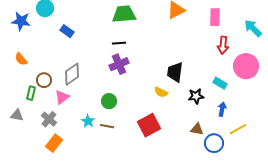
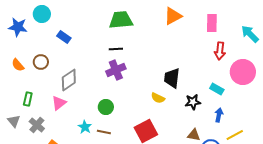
brown circle: (44, 80) -> (41, 62), moved
gray triangle: (17, 115) -> (14, 121), turned 40
gray cross: (49, 119) -> (37, 125), moved

